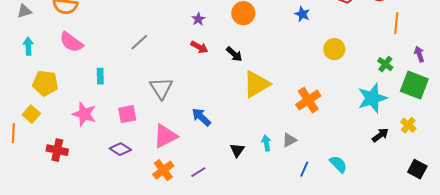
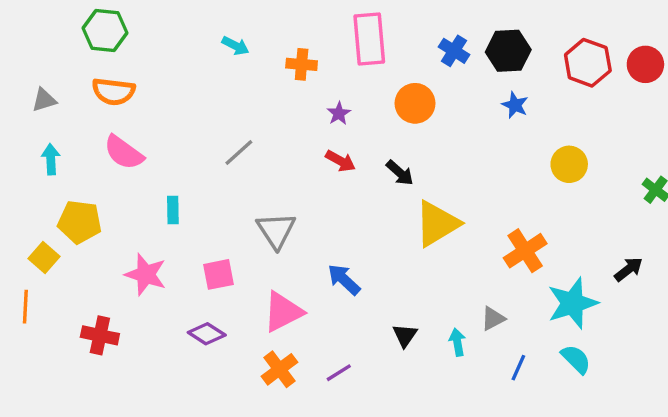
cyan star: (372, 98) -> (573, 303), moved
yellow square: (31, 114) -> (44, 257), moved
black arrow: (380, 135) -> (628, 269), moved
cyan arrow: (266, 143) -> (457, 342), moved

